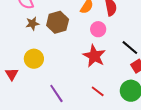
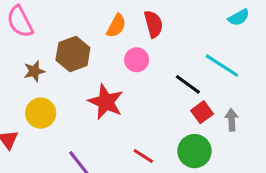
brown star: (32, 24) -> (34, 71), moved
red star: (94, 56) -> (106, 102), moved

